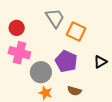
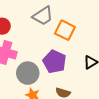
gray trapezoid: (55, 18) -> (43, 16), turned 90

